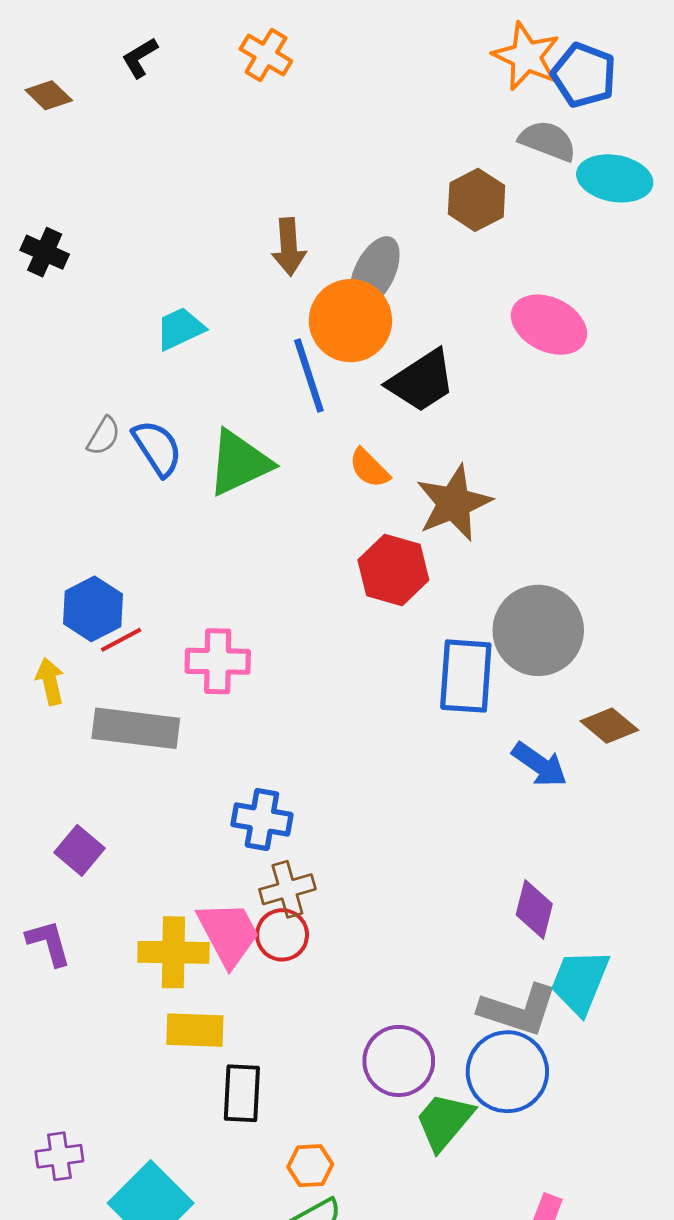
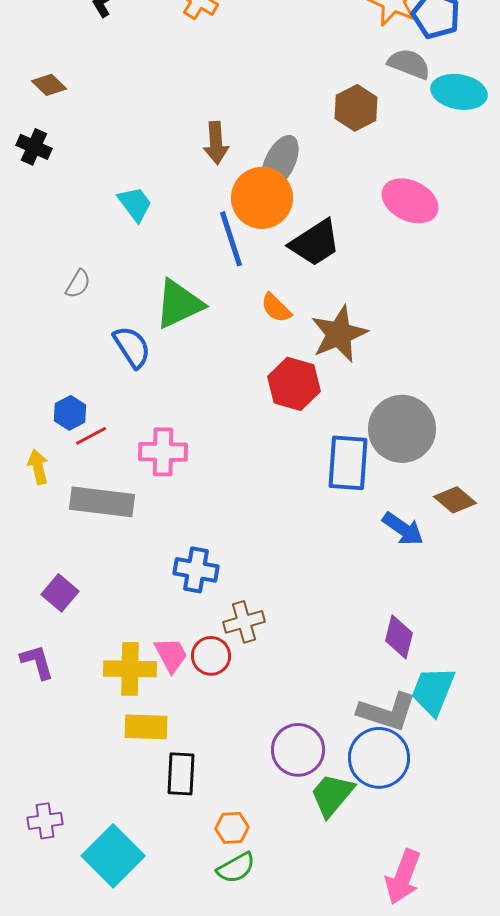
brown diamond: (49, 95) -> (49, 85), moved
cyan trapezoid: (180, 329) -> (135, 204), turned 78
blue semicircle: (157, 448) -> (132, 347), moved
blue hexagon: (93, 609) -> (70, 413), size x0.7
brown cross: (287, 889) -> (244, 622), moved
pink trapezoid: (228, 934) -> (171, 655), size x0.7

